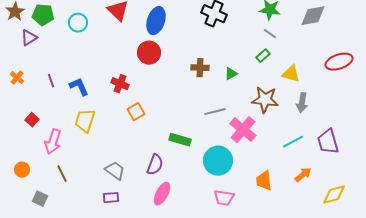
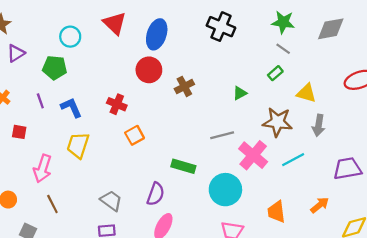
green pentagon: (43, 15) -> (55, 68), moved
brown cross: (200, 68) -> (184, 86), moved, turned -30
red square: (32, 120) -> (19, 132), moved, turned -32
cyan line: (293, 142) -> (293, 160), moved
purple trapezoid: (328, 142) -> (347, 169), turned 96

